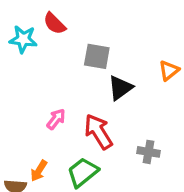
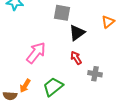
pink arrow: (56, 119) -> (36, 53), size x1.6
red arrow: (98, 132) -> (76, 58), moved, size x0.6

